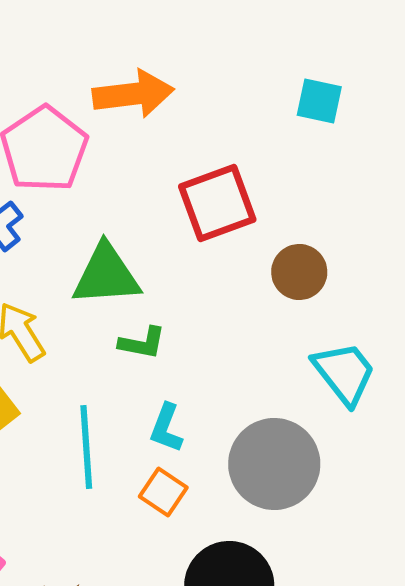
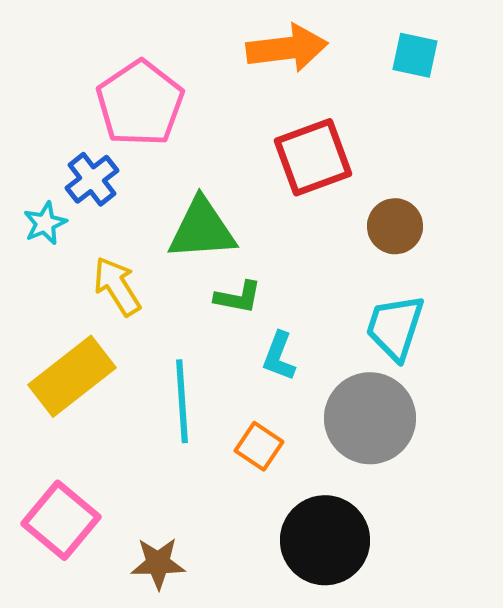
orange arrow: (133, 94) -> (287, 48), moved
cyan trapezoid: (344, 373) -> (395, 327), moved, turned -124
cyan L-shape: (166, 428) -> (279, 356), moved

